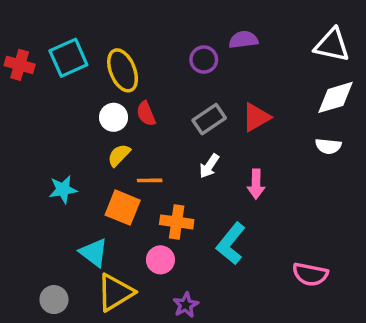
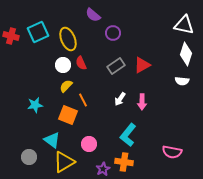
purple semicircle: (243, 40) -> (93, 15), moved, turned -133
white diamond: (335, 97) -> (186, 54), turned -55
white arrow: (209, 166) -> (120, 99), moved
orange line: (150, 180) -> (83, 100), turned 64
orange cross: (177, 222) -> (124, 162), moved
gray circle: (54, 300) -> (29, 157), moved

